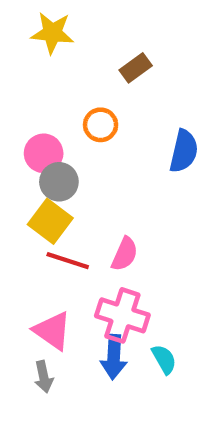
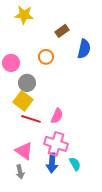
blue semicircle: (184, 151) -> (84, 49), moved
pink circle: (44, 153) -> (11, 63), moved

